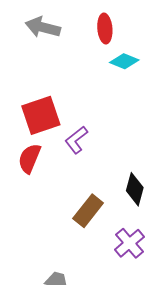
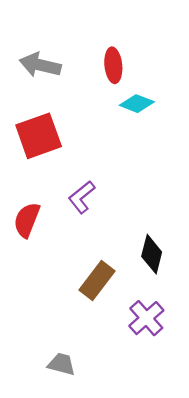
red square: (41, 115) -> (39, 136), moved

